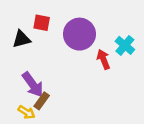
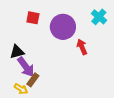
black triangle: (21, 39) -> (17, 52), moved
cyan cross: (125, 45) -> (99, 17), moved

